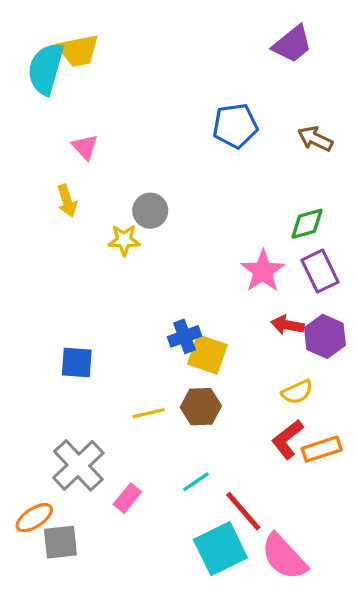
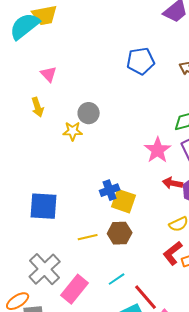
cyan semicircle: (46, 69) -> (25, 26), turned 36
blue square: (77, 363) -> (44, 206), size x1.4
pink rectangle: (127, 498) -> (75, 289), size x1.6

